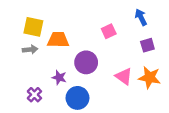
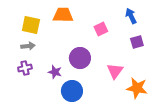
orange trapezoid: (58, 40) -> (63, 15), moved
pink triangle: (124, 76) -> (115, 71), turned 30
orange star: (150, 77) -> (137, 88), moved
purple cross: (34, 95) -> (25, 68), moved, turned 32

